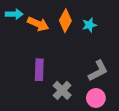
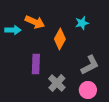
cyan arrow: (14, 14) -> (13, 30), moved
orange diamond: (65, 21) -> (60, 39), moved

